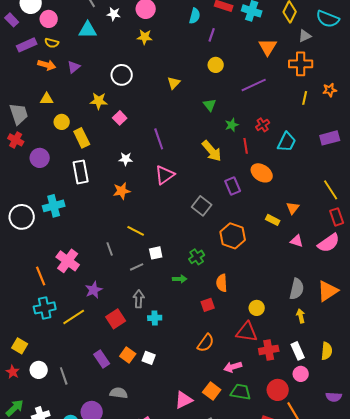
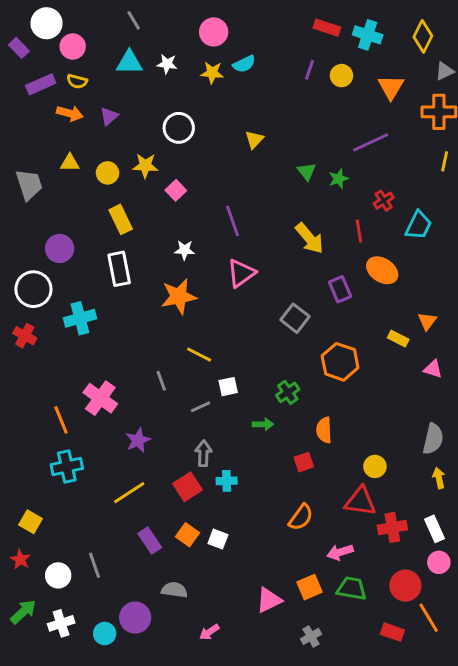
white star: (114, 14) -> (167, 64), moved
cyan semicircle: (195, 16) -> (244, 64), moved, turned 49
yellow circle: (216, 65) -> (341, 76), moved
yellow circle: (62, 122) -> (108, 173), moved
green star: (232, 125) -> (339, 179), moved
red cross: (16, 140) -> (25, 336), moved
orange star: (122, 191) -> (179, 296), size x1.4
white circle: (22, 217) -> (33, 289), moved
yellow line: (74, 317) -> (129, 493), moved
red square: (116, 319) -> (187, 487), moved
white circle: (39, 370) -> (58, 575), moved
orange square: (212, 391) -> (310, 587), turned 30

